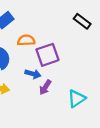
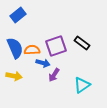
black rectangle: (82, 21) -> (82, 43), moved
orange semicircle: (26, 40) -> (32, 50), moved

